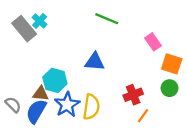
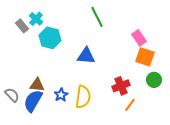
green line: (107, 19) -> (97, 17), turned 40
gray rectangle: (24, 29) -> (22, 26), size x0.6
orange square: (172, 64) -> (145, 57), moved
cyan hexagon: (55, 80) -> (50, 38), moved
blue star: (67, 105) -> (61, 95), size x0.6

